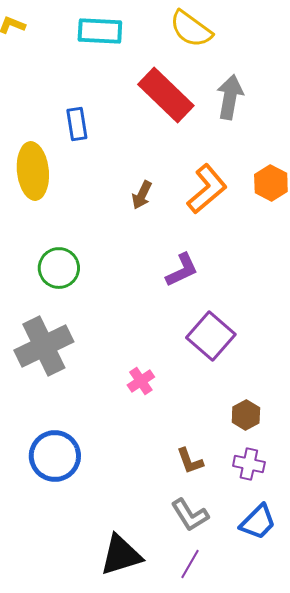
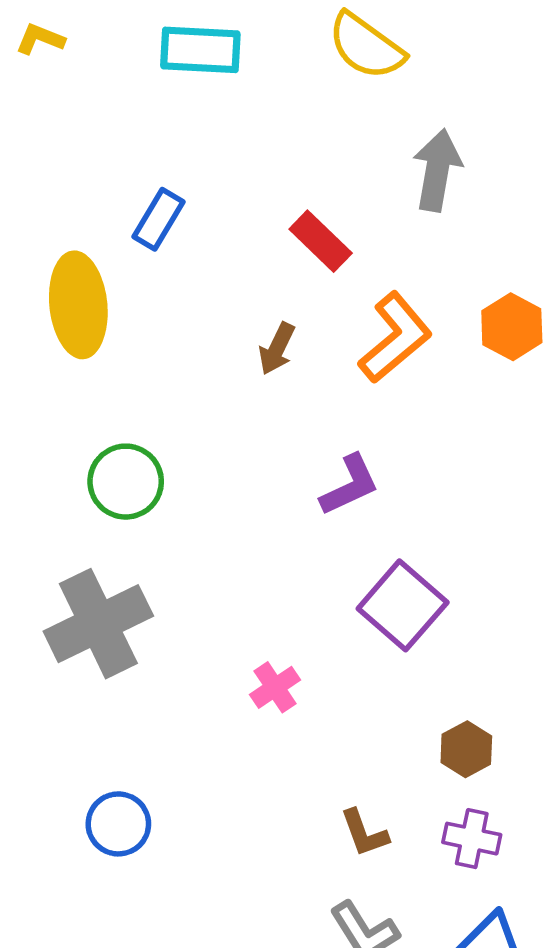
red rectangle: (166, 95) -> (321, 241), moved, size x0.6
blue rectangle: (77, 124) -> (158, 219), turned 40
blue circle: (55, 456) -> (118, 824), size x0.7

